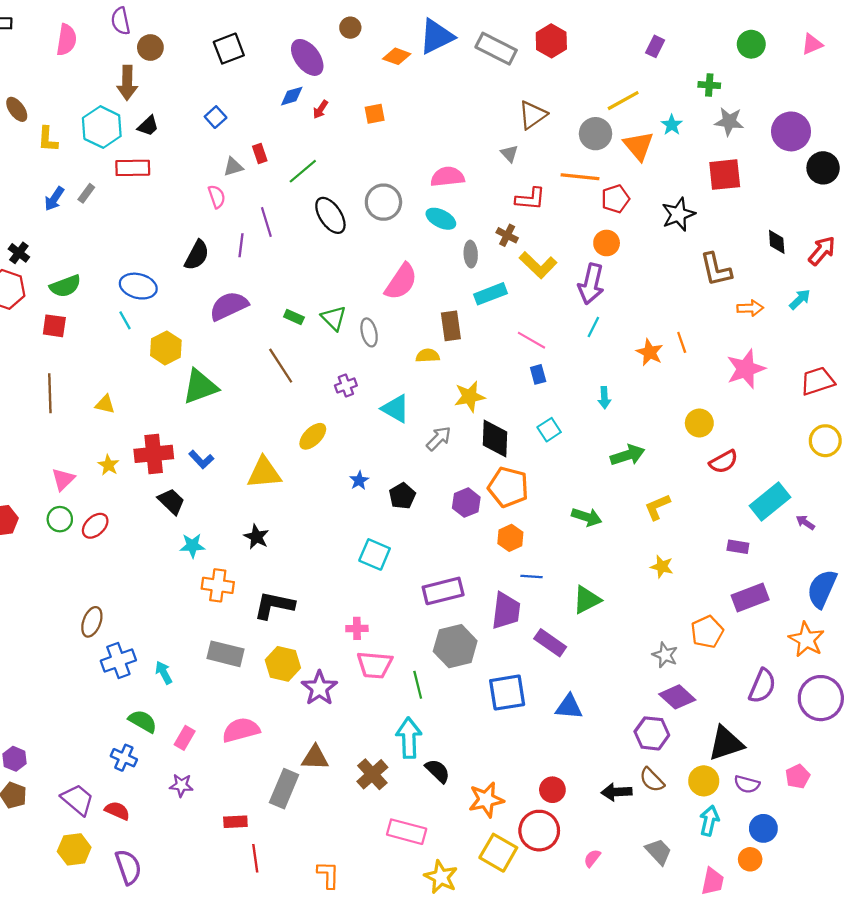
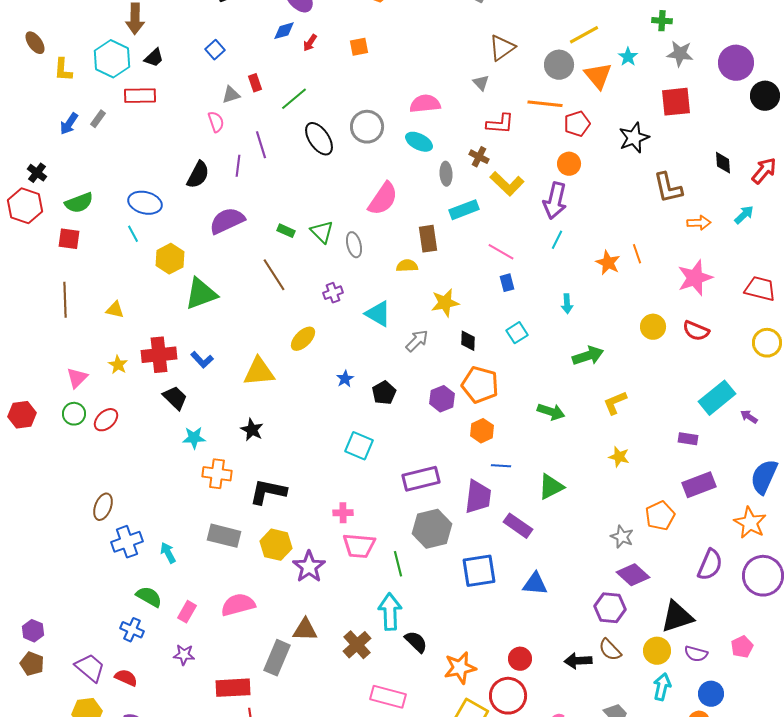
red trapezoid: (818, 381) -> (760, 289), turned 32
black diamond: (495, 438) -> (468, 341), size x0.6
red semicircle: (724, 462) -> (696, 331), moved, turned 52
red rectangle: (235, 822) -> (233, 688), size x1.6

